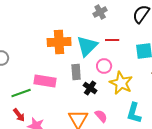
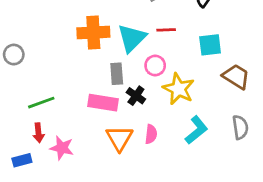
pink rectangle: (45, 81) -> (103, 103), moved
cyan L-shape: (134, 113) -> (196, 130), turned -145
red arrow: (19, 115) -> (38, 133), turned 32
pink semicircle: (101, 116) -> (151, 134), turned 48

